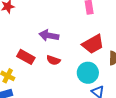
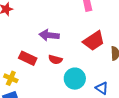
cyan circle: (88, 73) -> (75, 79), moved

